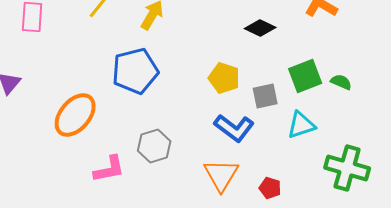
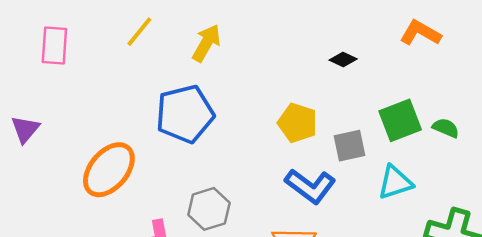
black diamond: (260, 28) -> (343, 60), size x0.7

